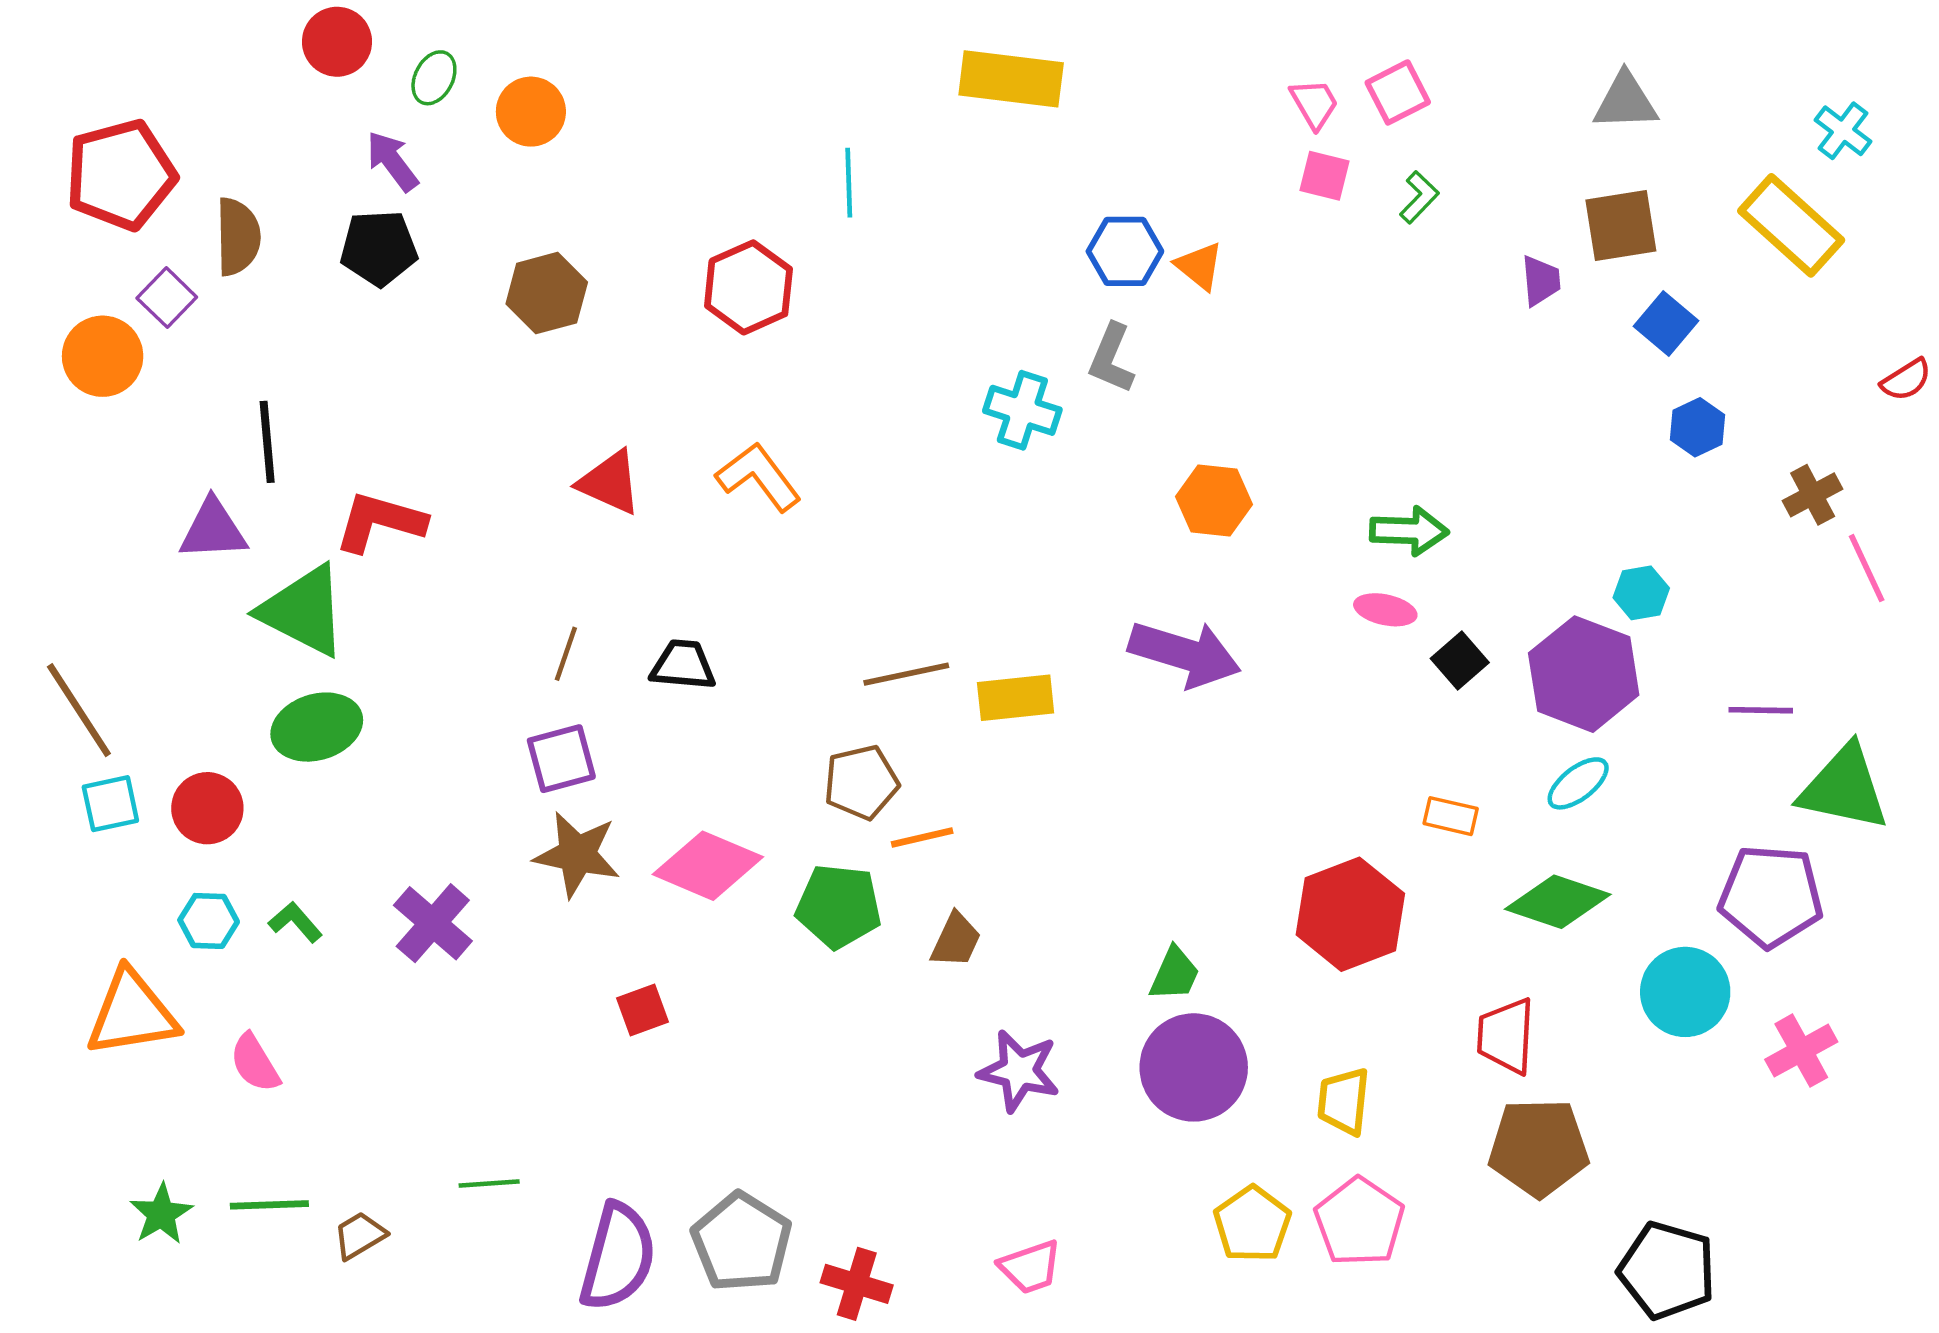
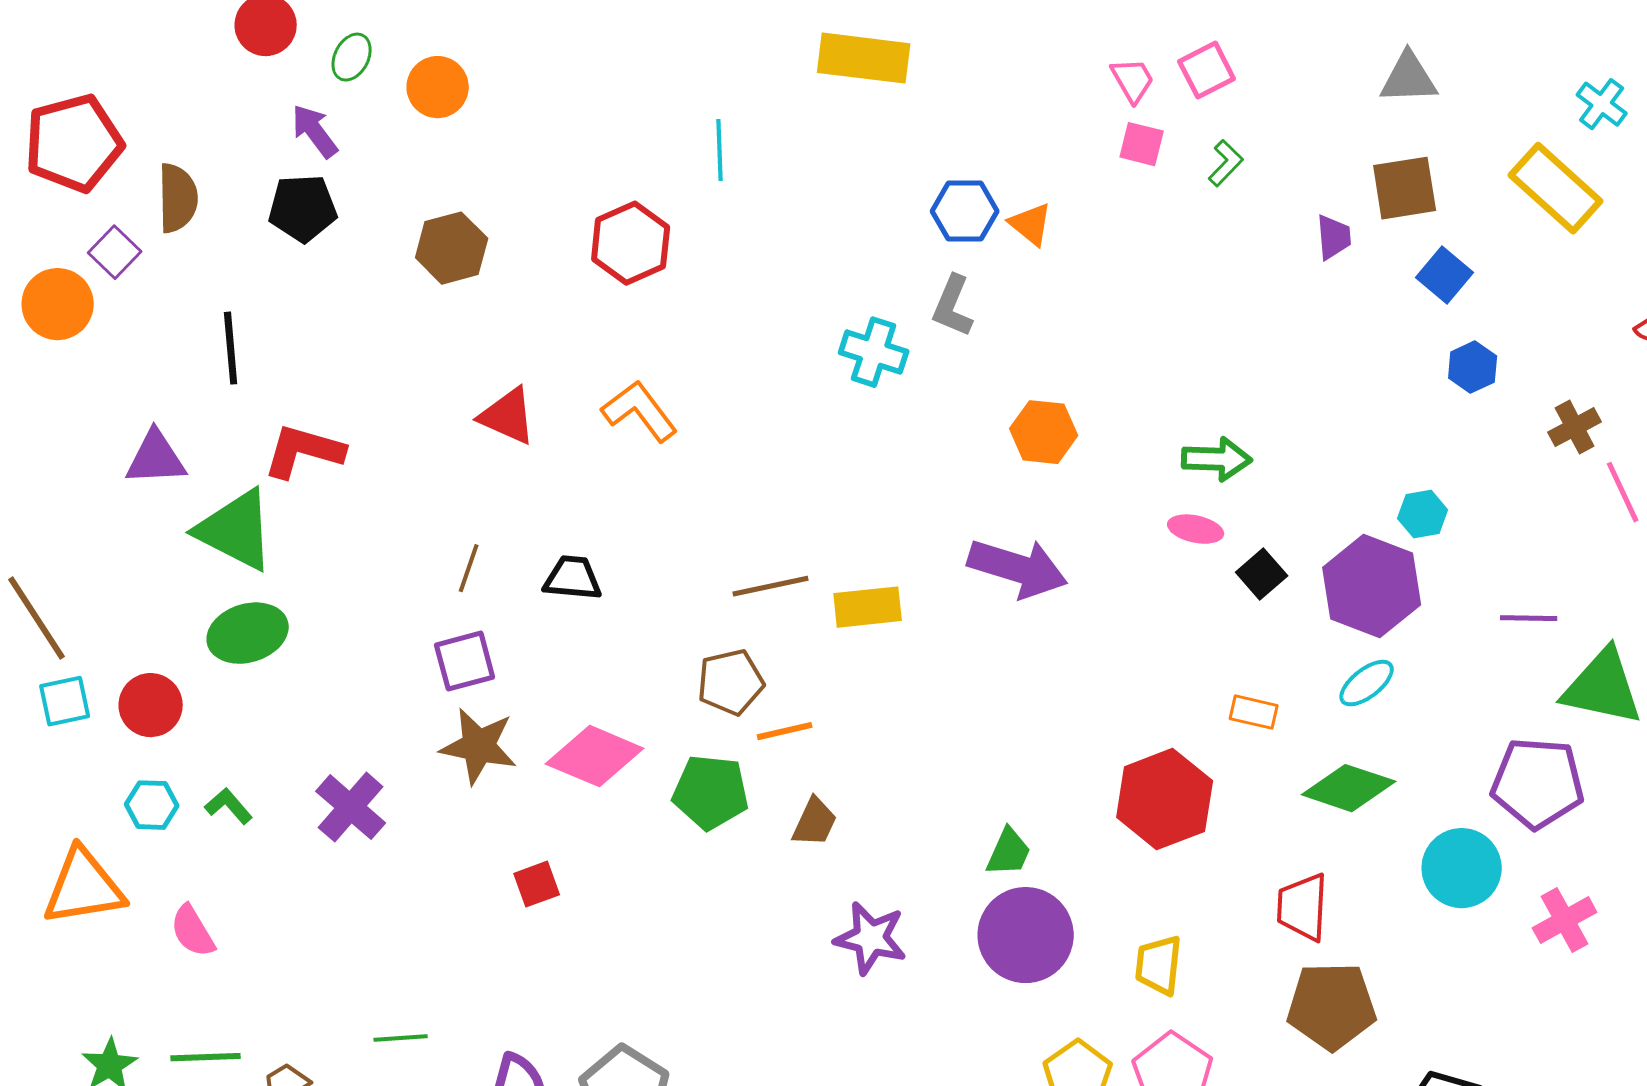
black line: (267, 442) -> (231, 348), moved

